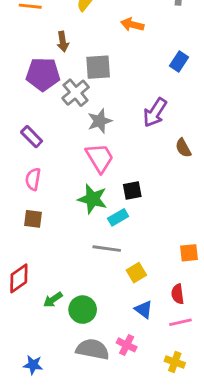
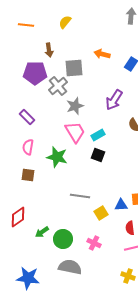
orange arrow: (132, 25) -> (102, 54), moved
black square: (132, 190) -> (98, 155), turned 32
green star: (93, 199) -> (57, 157), moved
cyan rectangle: (118, 217) -> (98, 135), moved
blue triangle: (144, 310) -> (121, 205), moved, turned -40
pink cross: (127, 345) -> (94, 243), moved
blue star: (33, 365) -> (28, 278), size x1.6

